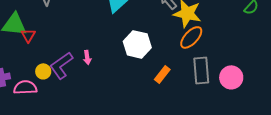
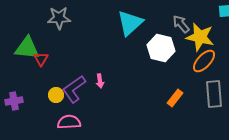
white hexagon: (137, 44) -> (161, 48), moved
pink semicircle: (25, 87) -> (69, 122), moved

